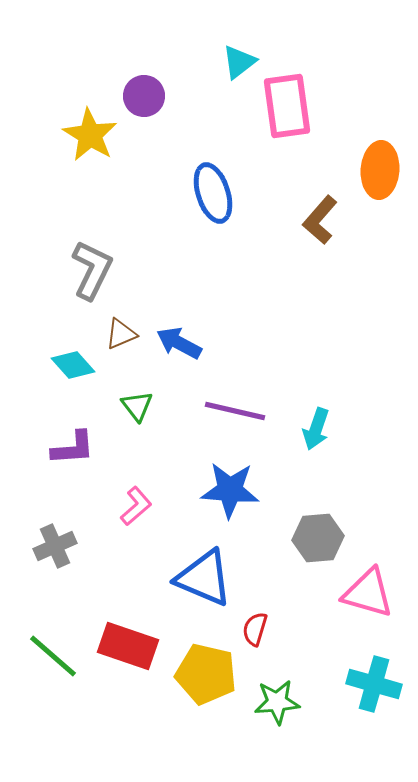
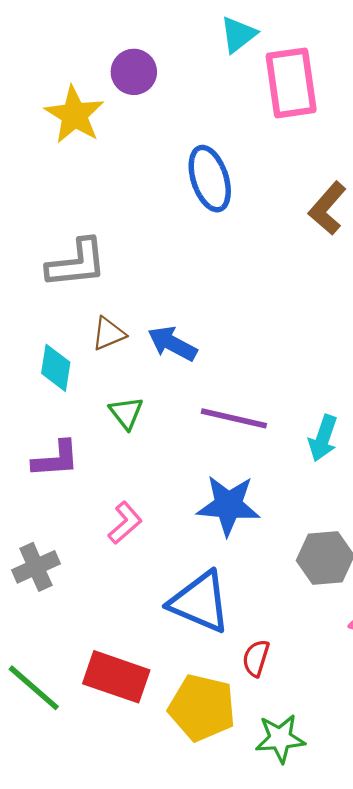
gray L-shape: (92, 270) -> (77, 263), turned 58
cyan diamond: (73, 365) -> (56, 368), turned 51

